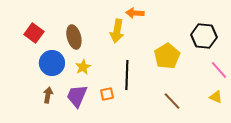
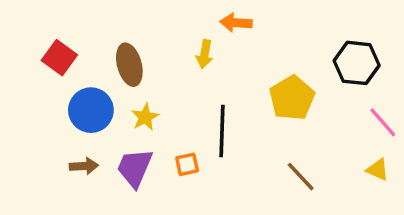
yellow arrow: (117, 31) -> (205, 54), size x0.7
brown arrow: (48, 95) -> (84, 166), turned 77

